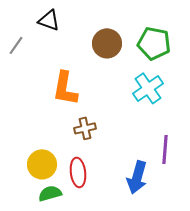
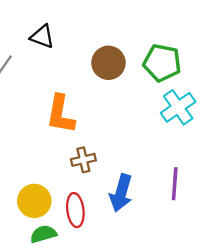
cyan cross: (148, 88) -> (178, 107), moved
blue arrow: (137, 177) -> (121, 193), moved

